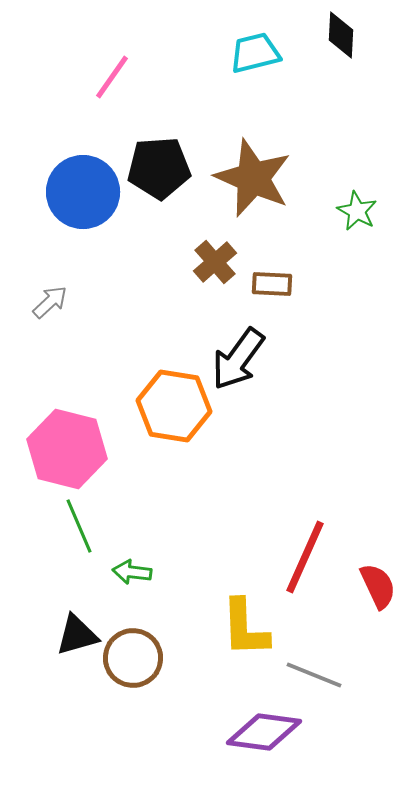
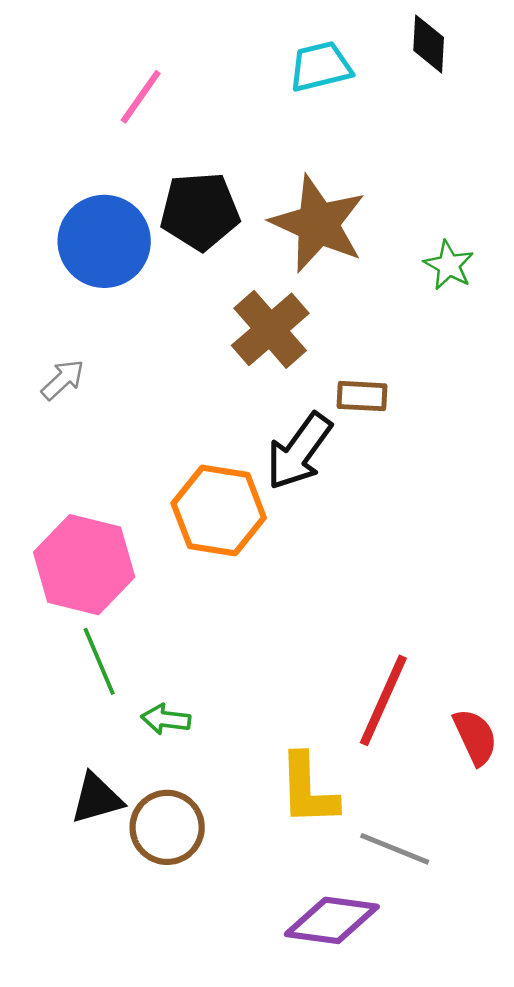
brown cross: (215, 262) -> (270, 329), size x1.4
brown rectangle: (272, 284) -> (362, 396), moved

